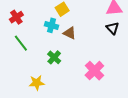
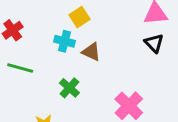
green line: (21, 43) -> (20, 68), turned -36

